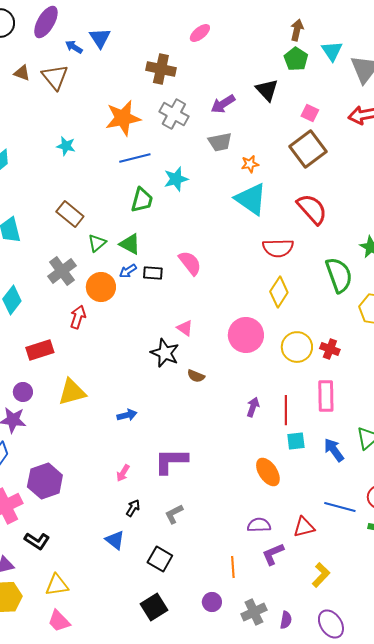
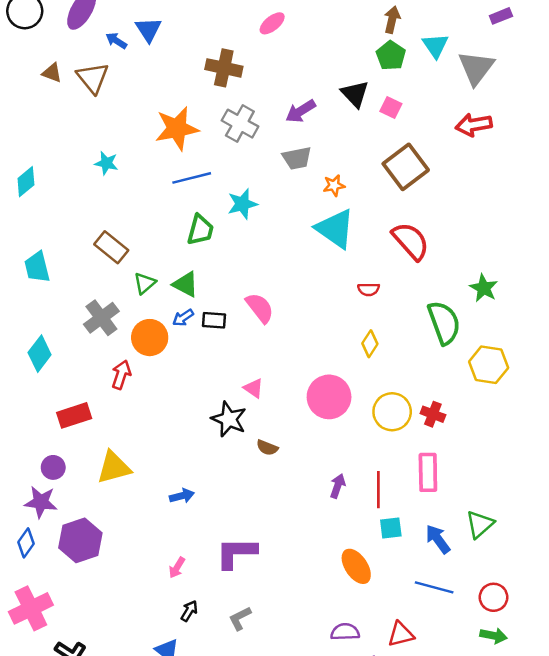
pink square: (310, 113) -> (391, 107), moved
red semicircle: (278, 248) -> (369, 289), size x0.6
yellow diamond: (279, 292) -> (370, 344), size x0.7
purple hexagon: (45, 481) -> (80, 540), moved
blue line: (340, 507) -> (434, 587), moved

